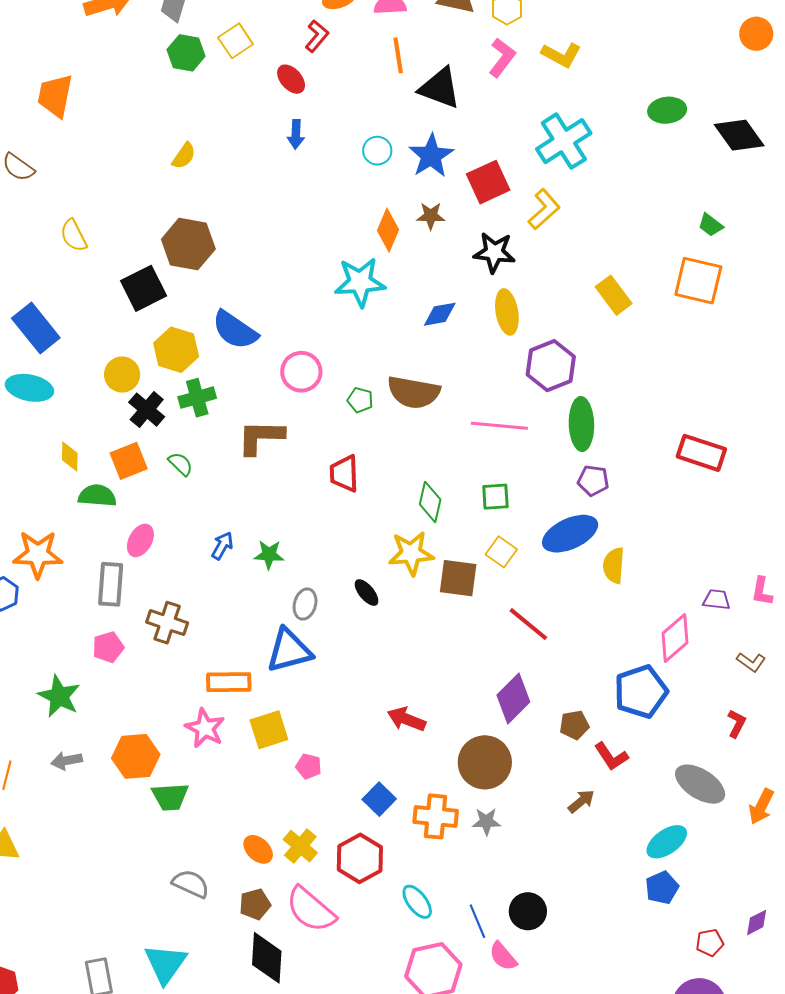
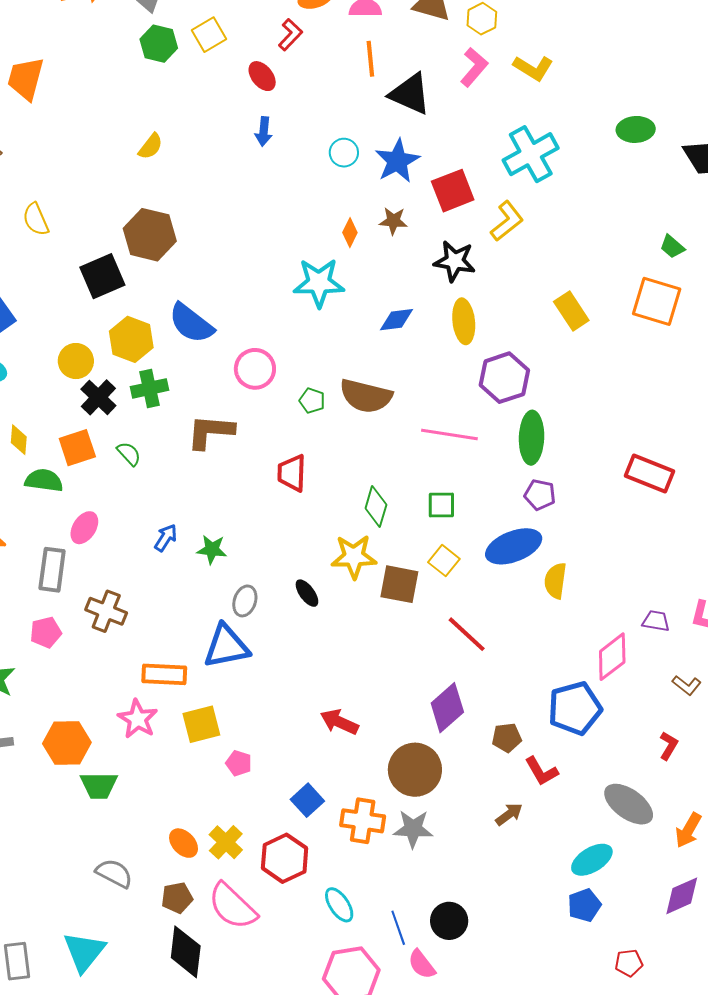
orange diamond: (388, 230) -> (350, 233), size x0.7
gray star: (486, 822) -> (413, 829), size x1.4
purple diamond: (757, 922) -> (682, 896), moved, size x1.5

